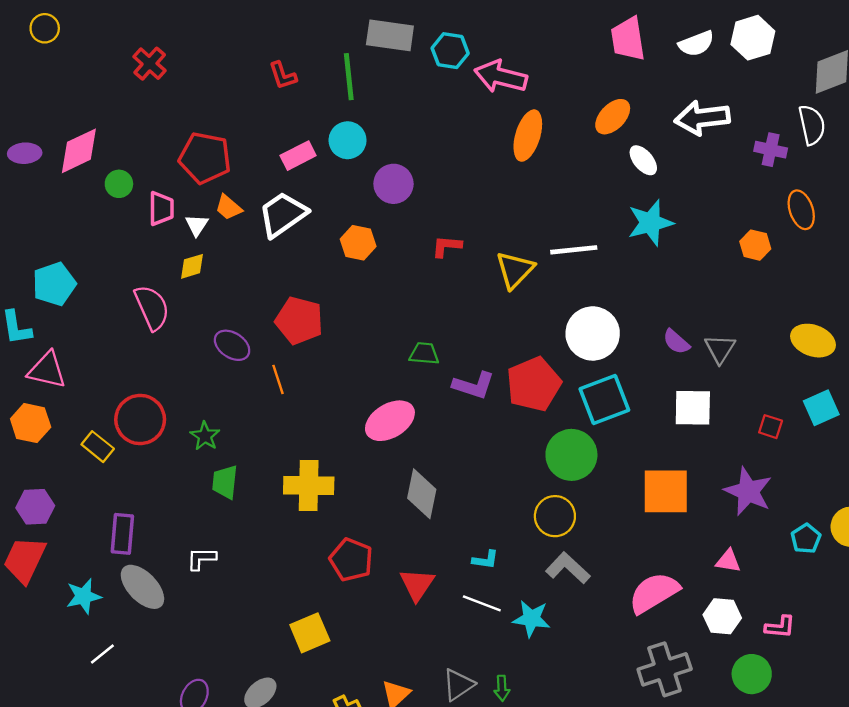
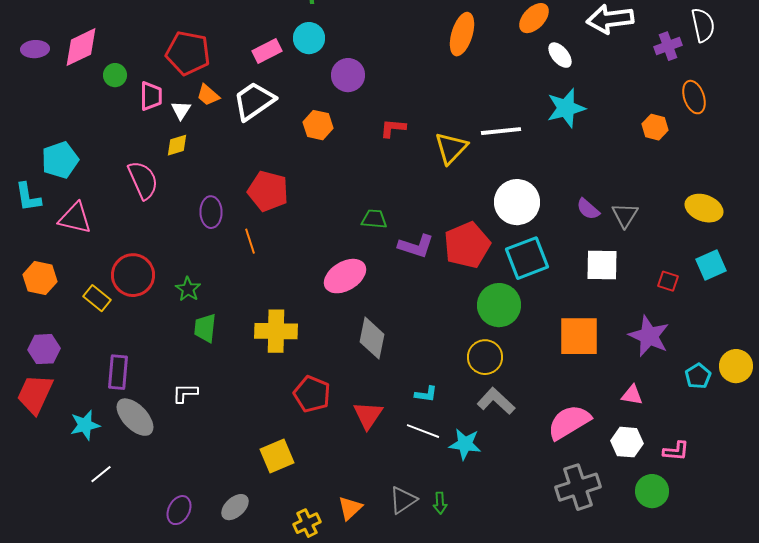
purple cross: (771, 150) -> (668, 46), turned -32
purple ellipse: (232, 345) -> (211, 212), turned 56
pink triangle: (47, 370) -> (75, 218), moved

